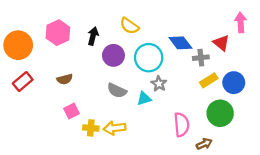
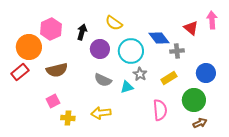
red triangle: (221, 43) -> (191, 28), moved
orange circle: (18, 45) -> (29, 47), moved
brown semicircle: (65, 79) -> (57, 70), size x1.5
yellow rectangle: (209, 80) -> (169, 78), moved
pink square: (71, 111) -> (53, 101), moved
yellow cross: (91, 128) -> (68, 118), moved
brown arrow: (204, 144) -> (200, 123), moved

